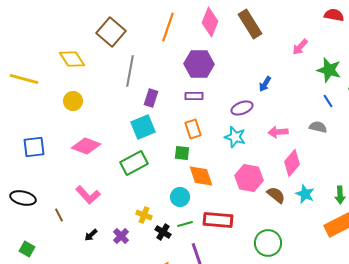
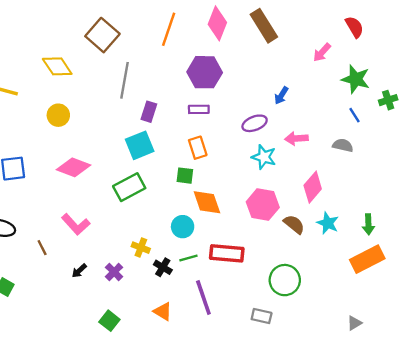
red semicircle: (334, 15) -> (354, 27), moved, turned 48
pink arrow: (278, 132) -> (296, 138), moved
cyan star: (235, 137) -> (264, 157), moved

